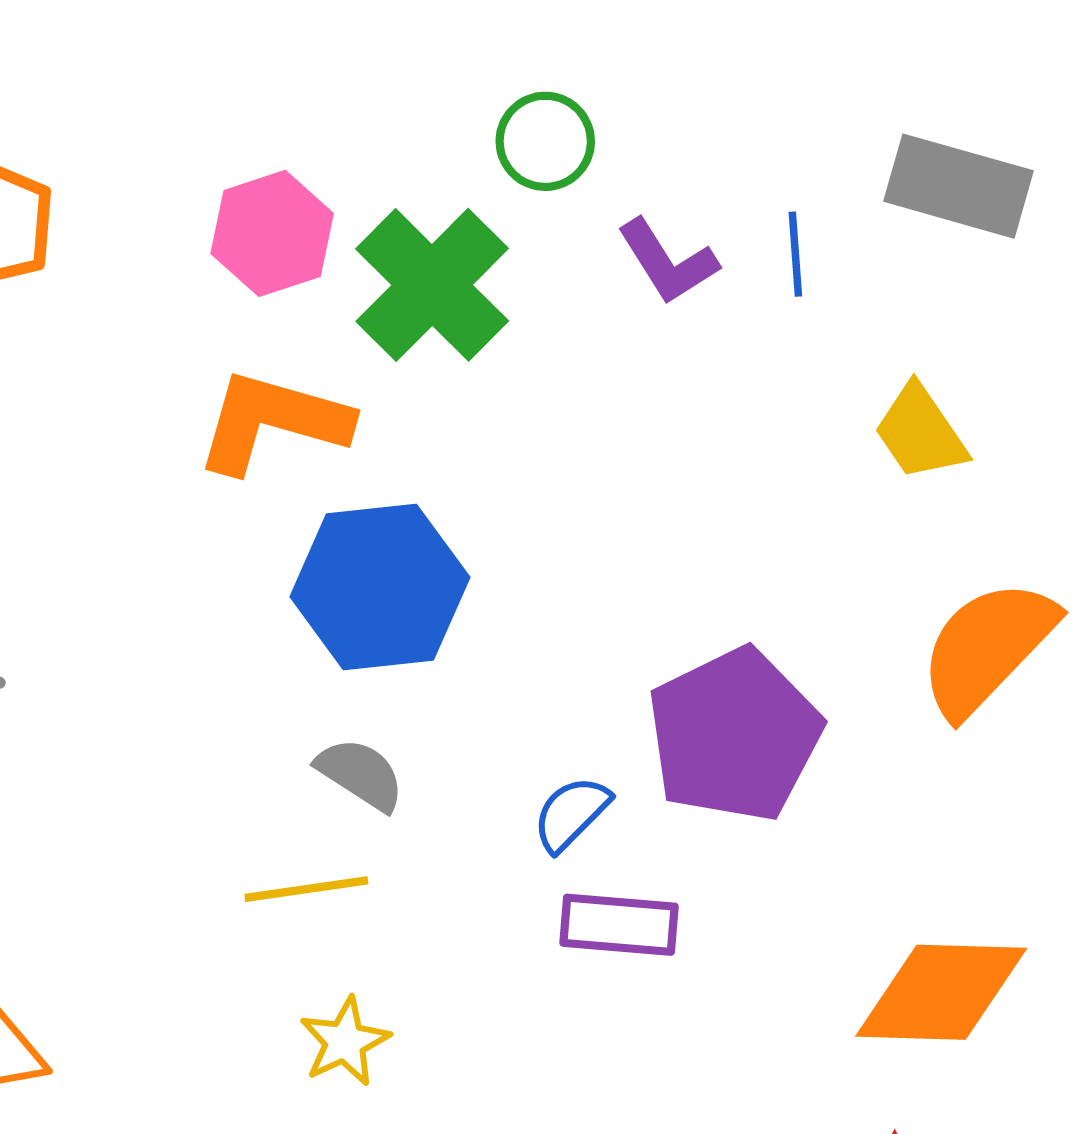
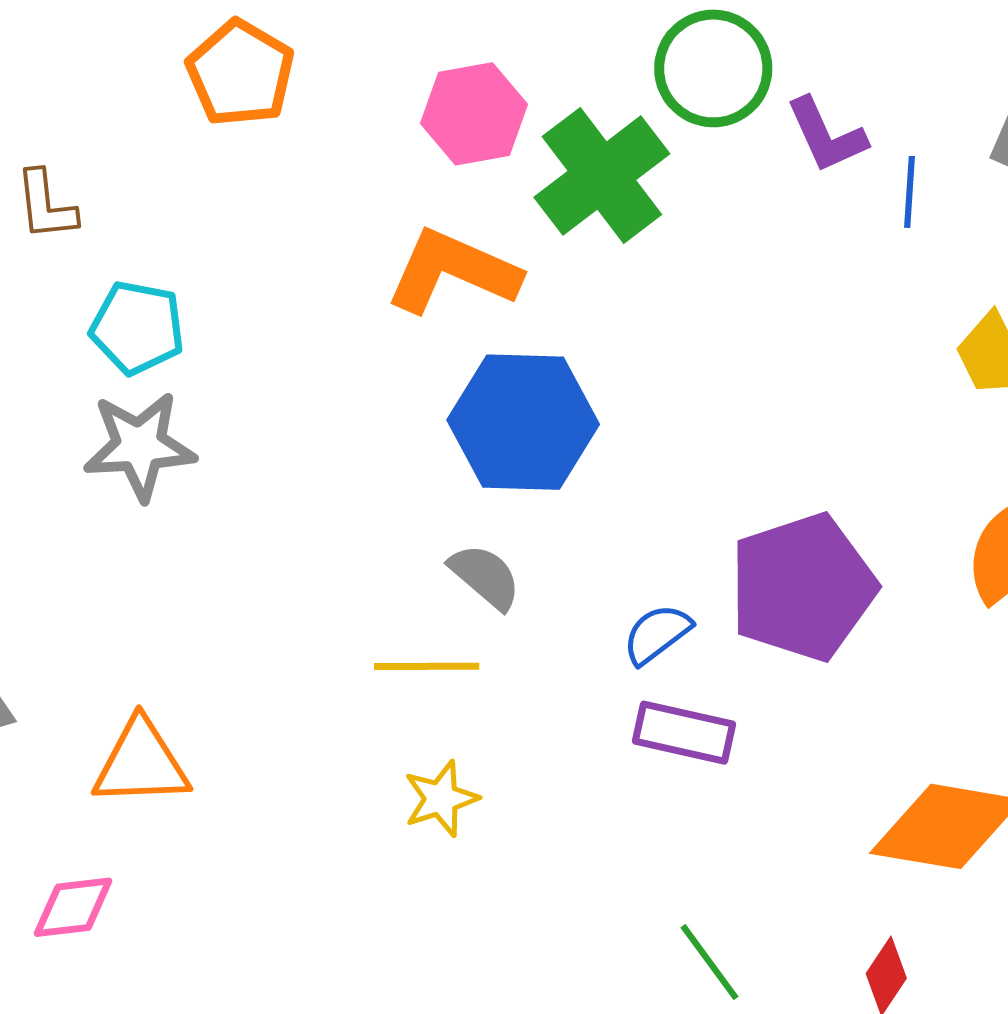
green circle: (545, 141) -> (713, 68), size x1.4
purple L-shape: (668, 262) -> (826, 135), moved

